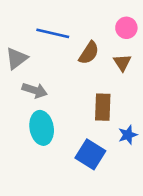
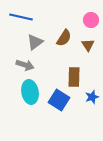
blue line: (53, 33) -> (21, 17), moved
gray triangle: (17, 58) -> (35, 42), moved
blue square: (90, 154) -> (59, 100), moved

